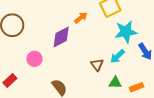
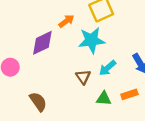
cyan star: (126, 32) -> (92, 40), moved
orange rectangle: (137, 87) -> (129, 94), moved

